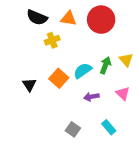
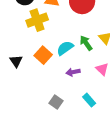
yellow cross: (52, 40) -> (37, 20), size x1.5
green arrow: (105, 65) -> (86, 43), turned -56

